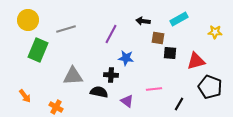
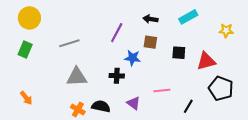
gray line: (66, 29) -> (69, 43), moved
brown square: (158, 38) -> (150, 42), moved
green rectangle: (38, 50) -> (25, 50), moved, size x0.7
black semicircle: (99, 92) -> (101, 106), moved
orange cross: (56, 107) -> (78, 109), moved

